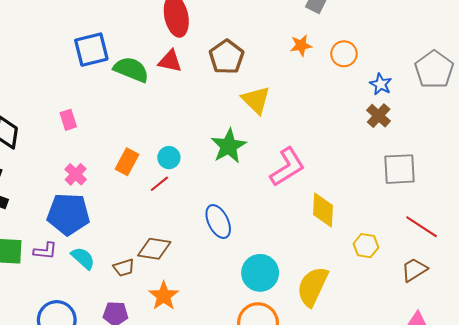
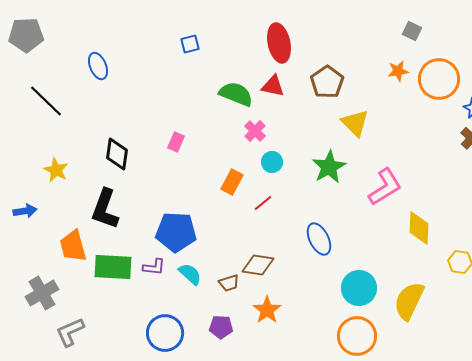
blue square: (91, 50) -> (190, 44), moved, size x0.6
orange circle: (344, 54) -> (439, 79), size x1.6
pink rectangle: (68, 120) -> (176, 142), turned 42
cyan circle: (169, 158) -> (272, 162), moved
pink cross: (76, 174) -> (255, 131), moved

